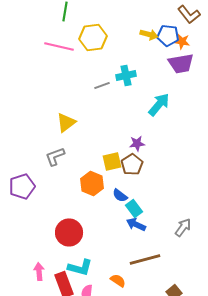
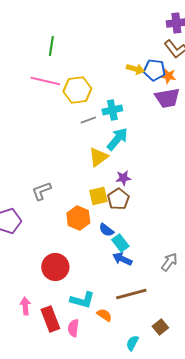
yellow hexagon: (93, 37) -> (77, 90), moved
cyan arrow: (159, 104) -> (117, 139), moved
yellow triangle: (66, 122) -> (98, 157), moved
cyan L-shape: (80, 267) -> (82, 300), moved

